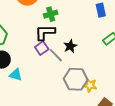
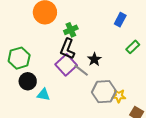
blue rectangle: (101, 10) -> (120, 20), turned 48
black L-shape: (45, 32) -> (67, 49), turned -60
purple square: (42, 48) -> (66, 65), size x1.5

